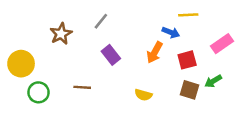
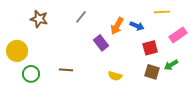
yellow line: (188, 15) -> (162, 12), moved
brown star: (61, 34) -> (39, 19), moved, turned -30
orange arrow: (155, 52) -> (117, 26), moved
purple rectangle: (111, 55) -> (101, 43), moved

